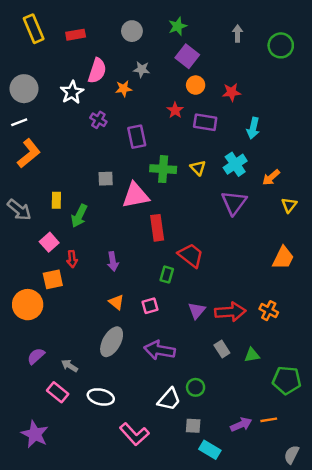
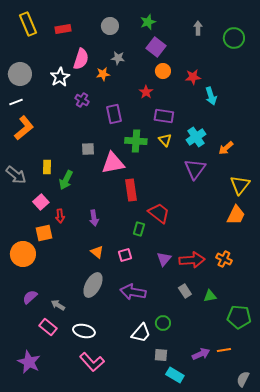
purple rectangle: (205, 122) -> (164, 116), moved
cyan arrow: (253, 128) -> (211, 96), moved, turned -30
yellow triangle: (289, 205) -> (240, 185), moved, size x1.5
pink L-shape: (134, 434) -> (92, 362), moved

